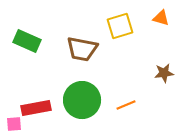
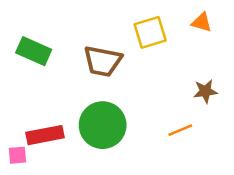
orange line: (126, 105) -> (180, 130), moved

